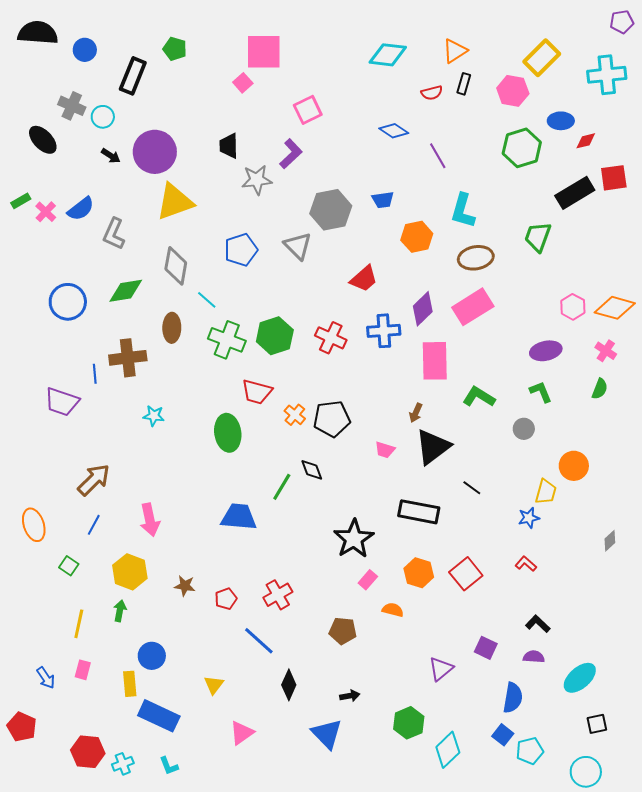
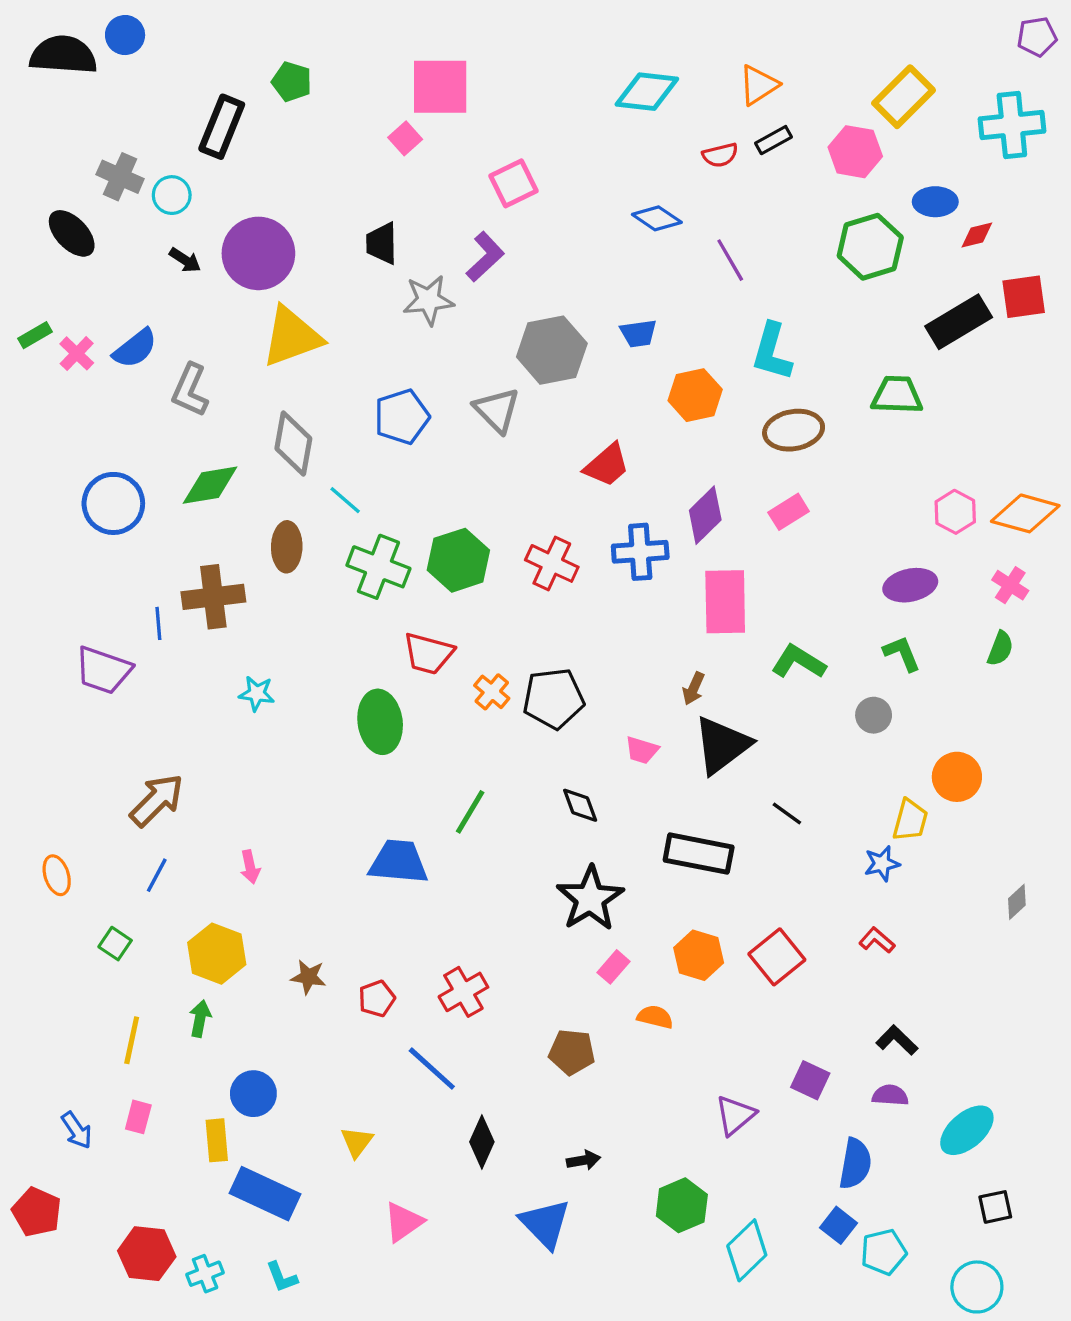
blue circle: (85, 50) -> (125, 35), moved
black rectangle: (464, 84) -> (774, 140), turned 45
green trapezoid: (538, 237) -> (897, 395), turned 72
pink rectangle: (473, 307) -> (789, 512), size x0.6
black diamond: (312, 470) -> (580, 805), moved
pink arrow: (150, 520) -> (250, 867), size x0.6
orange ellipse: (34, 525) -> (57, 875), size x0.7

